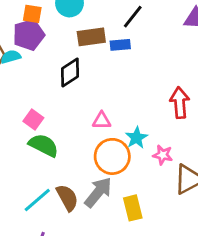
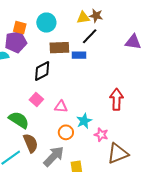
pink square: (33, 119) -> (36, 100), moved
orange circle: (112, 156) -> (66, 132), size x0.6
brown semicircle: (67, 198) -> (31, 143), moved

